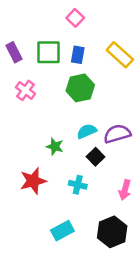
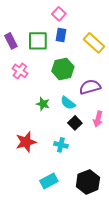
blue rectangle: (78, 55) -> (61, 35), moved
cyan semicircle: (87, 131) -> (68, 103), turned -119
purple semicircle: (117, 134) -> (90, 87), moved
green star: (55, 147) -> (43, 104), moved
pink arrow: (125, 190) -> (98, 119), moved

